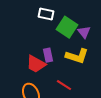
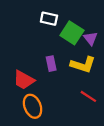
red trapezoid: (36, 64) -> (24, 80), moved
red line: (64, 85) -> (88, 96), moved

